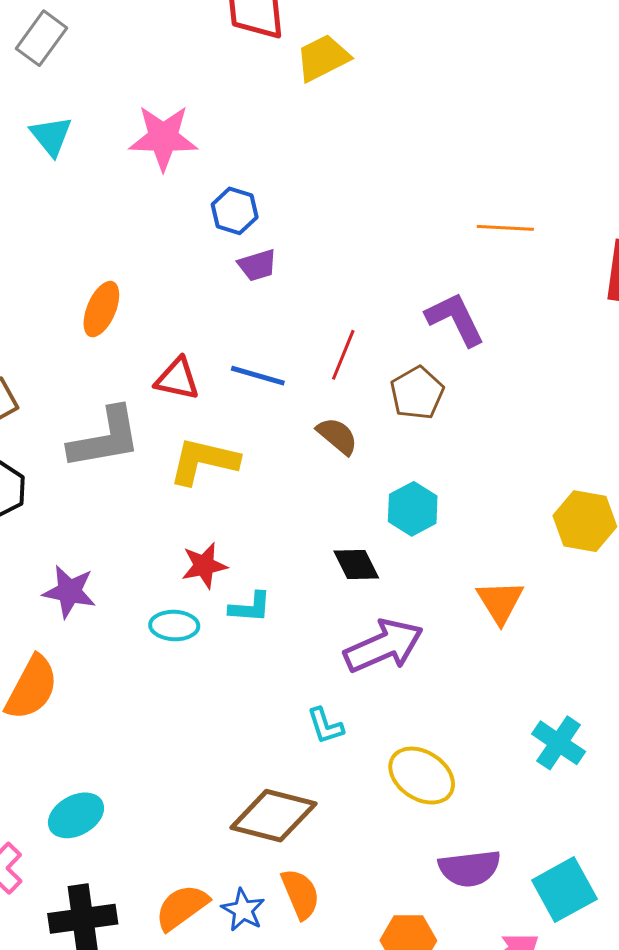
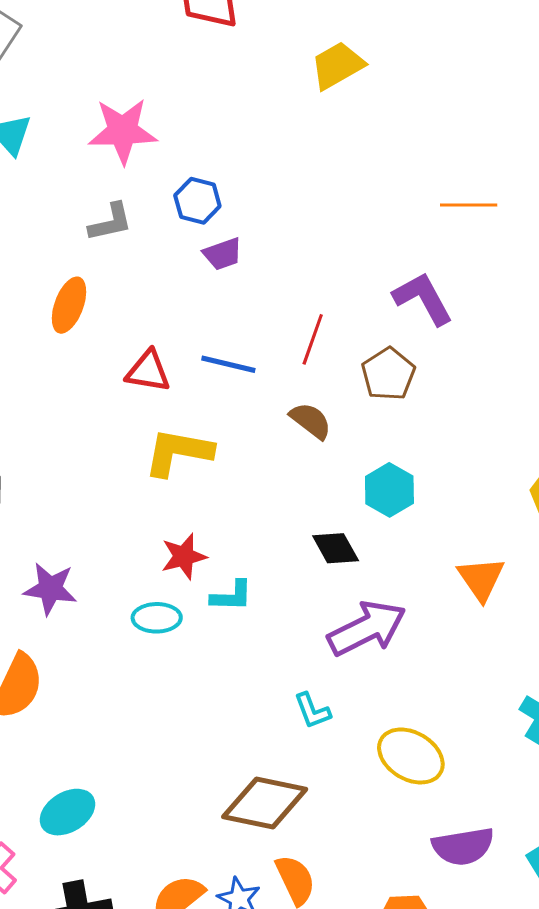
yellow trapezoid: (323, 58) -> (337, 65), moved
gray L-shape: (105, 438) -> (111, 222), moved, size x0.6

